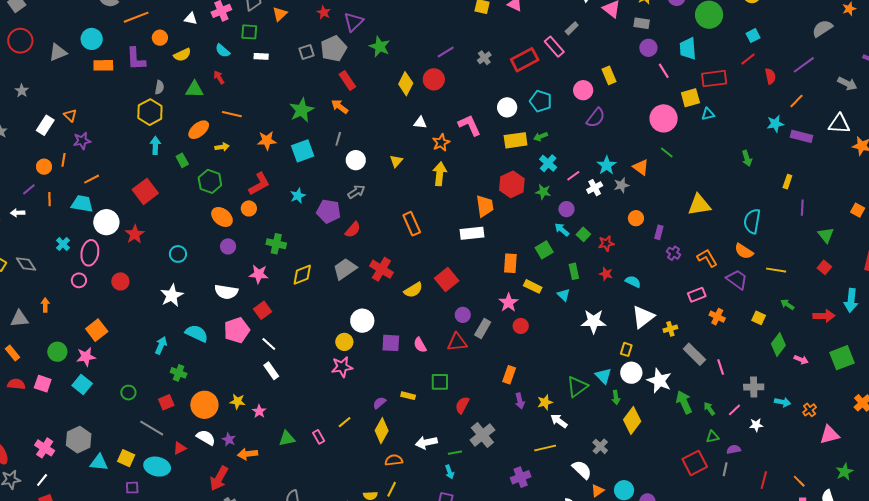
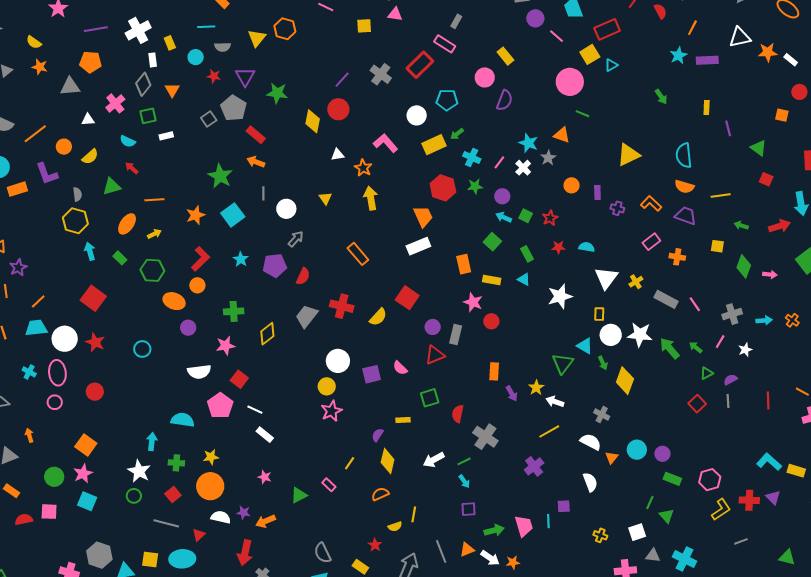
gray cross: (484, 58) -> (381, 74), size x1.5
white star: (172, 296) -> (139, 471), moved
yellow star: (238, 401) -> (211, 457), moved
orange semicircle: (394, 460) -> (380, 494), moved
red square: (695, 463) -> (697, 404), size x0.7

